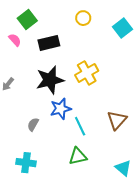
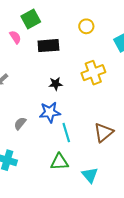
yellow cross: (87, 73) -> (93, 73), moved
black star: (50, 80) -> (56, 84), moved, size x0.5
cyan triangle: (123, 168) -> (90, 175), moved

